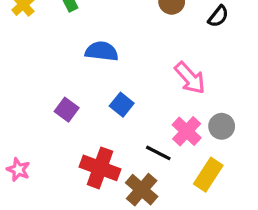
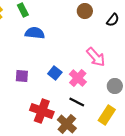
blue semicircle: (102, 51) -> (35, 33), moved
purple square: (67, 110) -> (22, 76), turned -32
pink cross: (187, 131) -> (78, 78), moved

